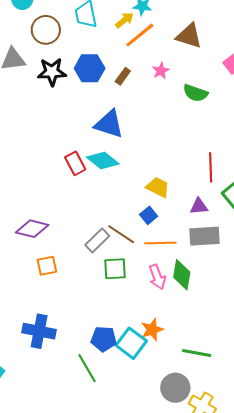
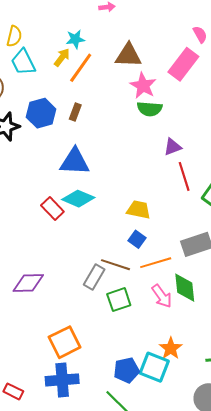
pink star: (161, 71) -> (143, 86), moved, size x1.5
purple triangle: (199, 206) -> (173, 147), moved
orange square: (47, 266) -> (65, 342), moved, size x1.5

